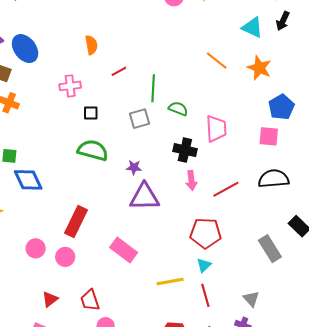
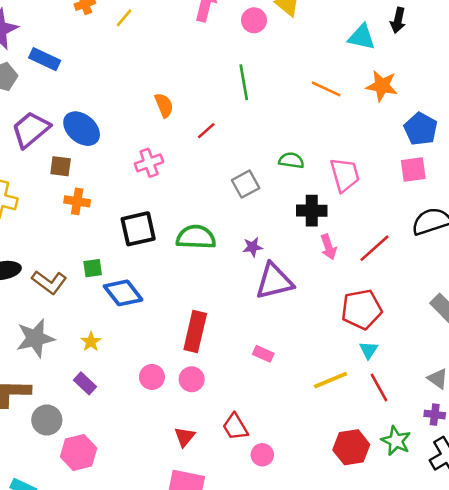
green line: (153, 88) -> (244, 82), moved
black square: (91, 113) -> (138, 229), moved, size x1.8
pink rectangle: (124, 250) -> (263, 354), size x0.6

